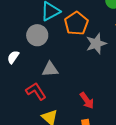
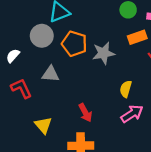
orange pentagon: (76, 23) -> (74, 44), moved, turned -30
red L-shape: (36, 91) -> (21, 88), moved

